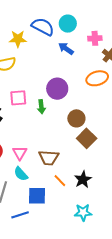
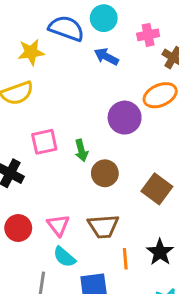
purple circle: (57, 89) -> (125, 118), moved
brown circle: (76, 118) -> (105, 173), moved
orange line: (60, 181) -> (125, 259), turned 48

